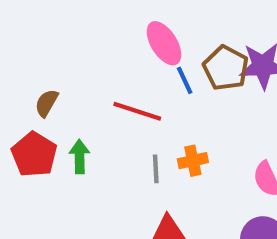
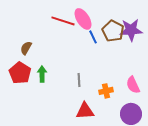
red line: (137, 111) -> (63, 21), moved
orange cross: (193, 161) -> (106, 91), moved

